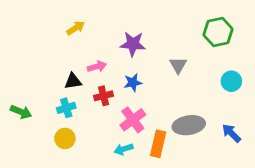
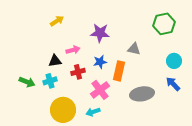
gray triangle: (178, 65) -> (134, 49), turned -48
green arrow: (21, 112) -> (27, 82), moved
blue arrow: (231, 133) -> (173, 84), moved
yellow circle: (65, 138) -> (63, 110), moved, size x1.6
orange rectangle: (158, 144) -> (119, 71), moved

